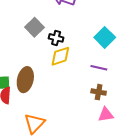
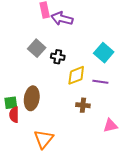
yellow diamond: (60, 56) -> (76, 75), moved
brown cross: (99, 92) -> (83, 105), moved

